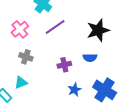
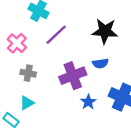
black star: (98, 30) -> (105, 31), turned 30
purple cross: (64, 65) -> (73, 76), size x1.6

